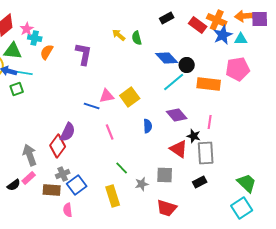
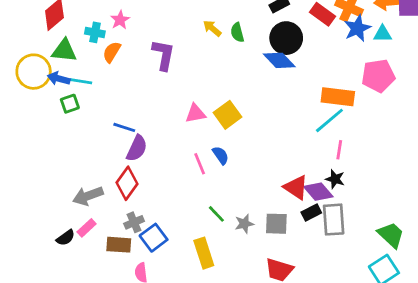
pink star: (27, 29) -> (120, 20), moved
black circle: (187, 65) -> (286, 38), moved, size x1.5
cyan line: (174, 82) -> (329, 120), moved
blue line: (92, 106) -> (124, 127), moved
purple diamond: (177, 115) -> (318, 192), moved
blue semicircle: (148, 126) -> (221, 155), moved, turned -32
purple semicircle: (68, 132) -> (137, 148), moved
black star: (194, 136) -> (335, 179), moved
gray rectangle: (206, 153) -> (334, 220), moved
gray arrow: (30, 155) -> (88, 196), turned -90
black rectangle: (200, 182) -> (311, 213), moved
gray star: (142, 184) -> (244, 224), moved

